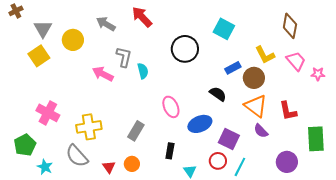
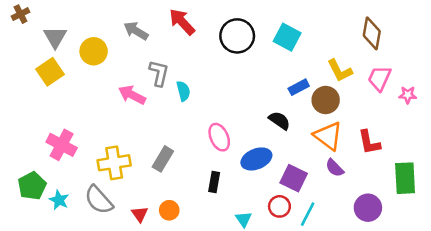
black circle: (185, 49) -> (237, 36), moved
pink trapezoid: (296, 61) -> (379, 78), turned -115
gray rectangle: (136, 131) -> (163, 159), moved
black rectangle: (170, 151) -> (214, 182), moved
cyan star: (45, 167) -> (59, 200), moved

